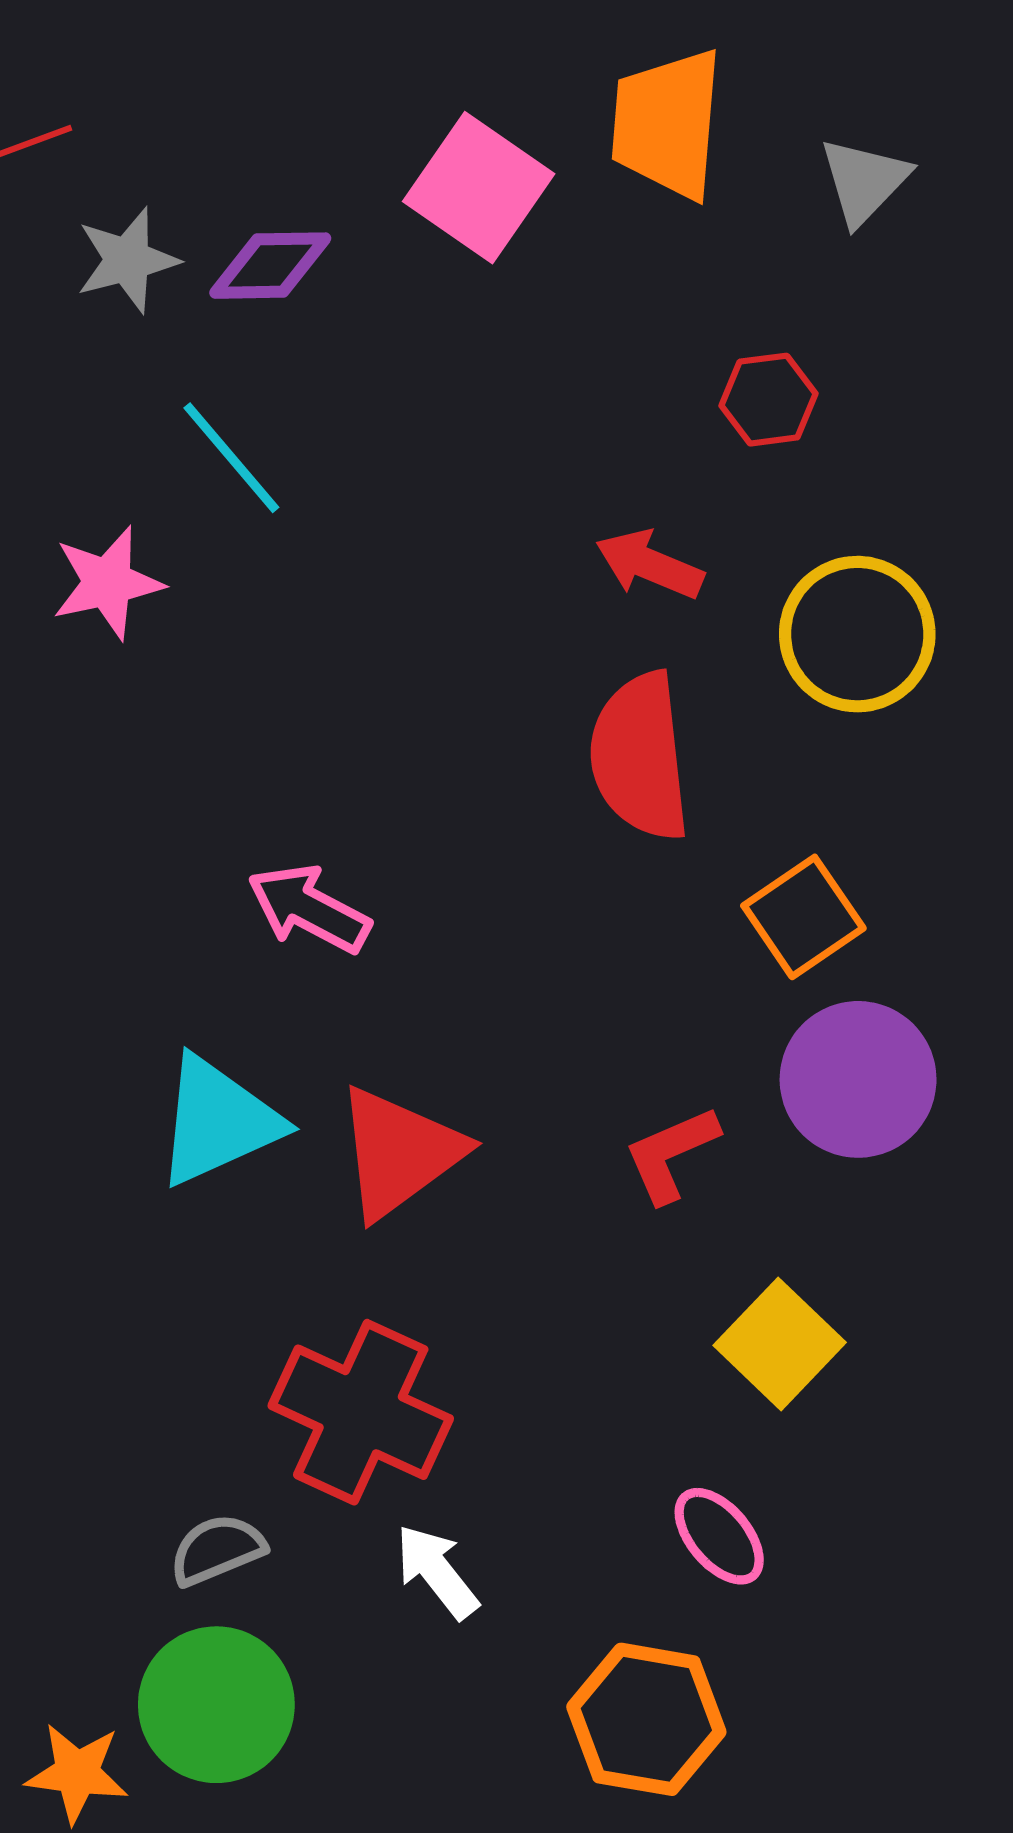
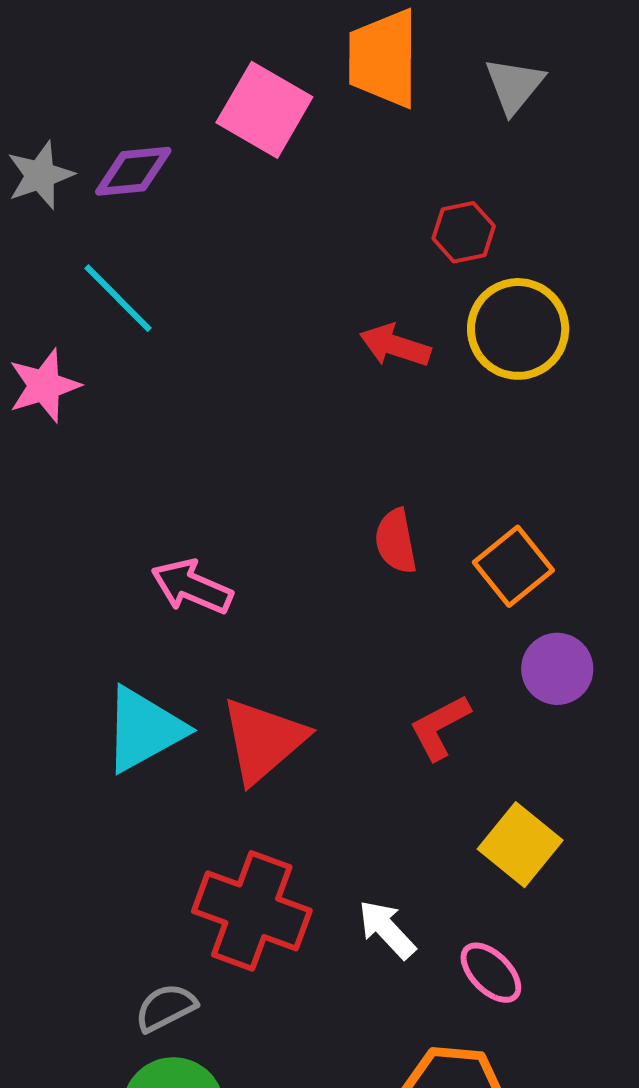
yellow circle: (857, 634) -> (518, 329), moved
red semicircle: (640, 757) -> (396, 541), moved, size x0.6
purple circle: (858, 1079) -> (557, 669), size x0.7
white arrow: (437, 1571) -> (387, 929), moved

